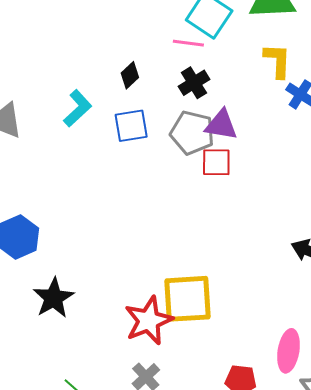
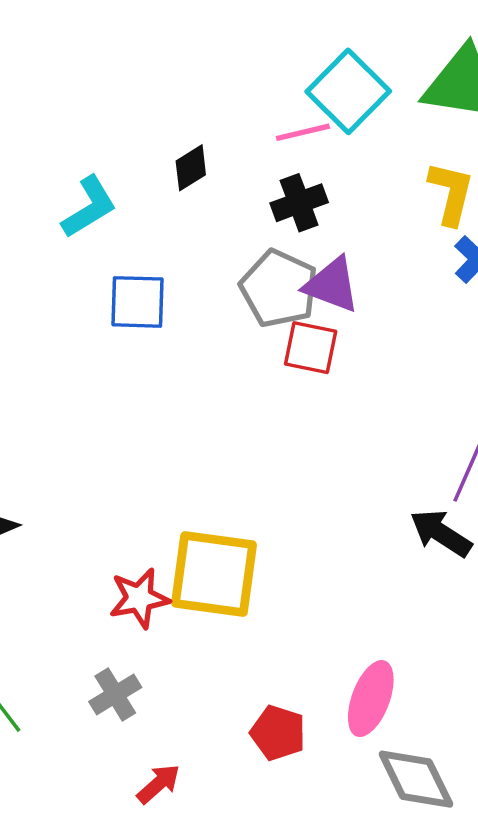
pink line: (188, 43) -> (303, 132), turned -32
blue square: (131, 126) -> (137, 302), moved
red star: (149, 321) -> (139, 598), size x0.7

